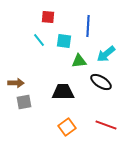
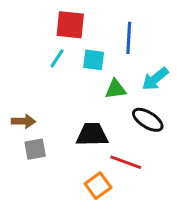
red square: (48, 17) -> (70, 25), size x1.5
cyan line: (39, 40) -> (57, 58), turned 72
red line: (106, 125) -> (126, 162), moved

